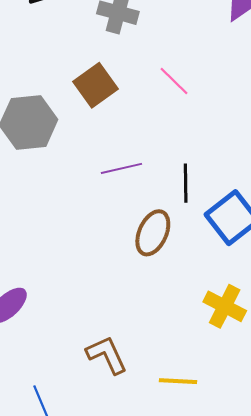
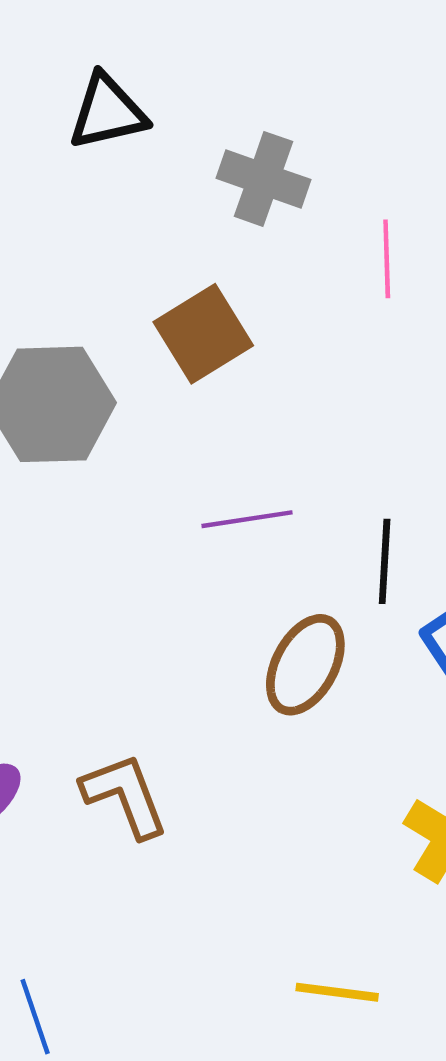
pink line: (174, 81) -> (387, 259), moved, turned 40
brown L-shape: (107, 355) -> (125, 795), moved

